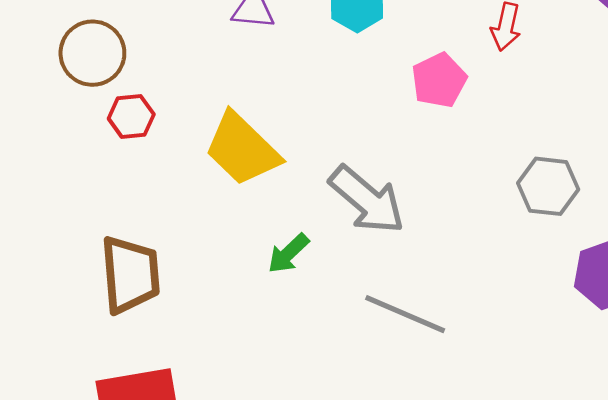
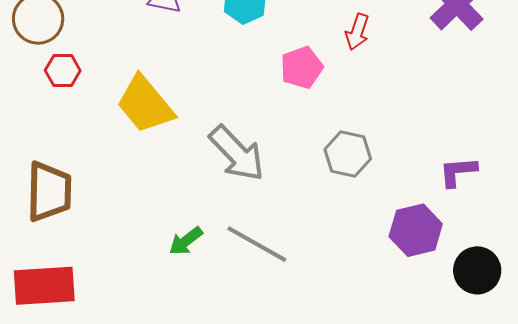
gray hexagon: (548, 186) -> (348, 154), moved
green arrow: (288, 253) -> (186, 241), moved

